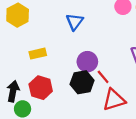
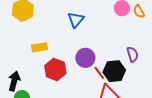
black hexagon: (82, 82) -> (114, 71), moved
red hexagon: (41, 88) -> (55, 69), moved

